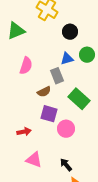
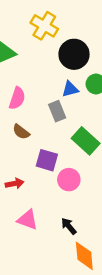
black circle: (70, 32) -> (74, 54), size x1.5
brown semicircle: (44, 92) -> (21, 132), moved, turned 64

